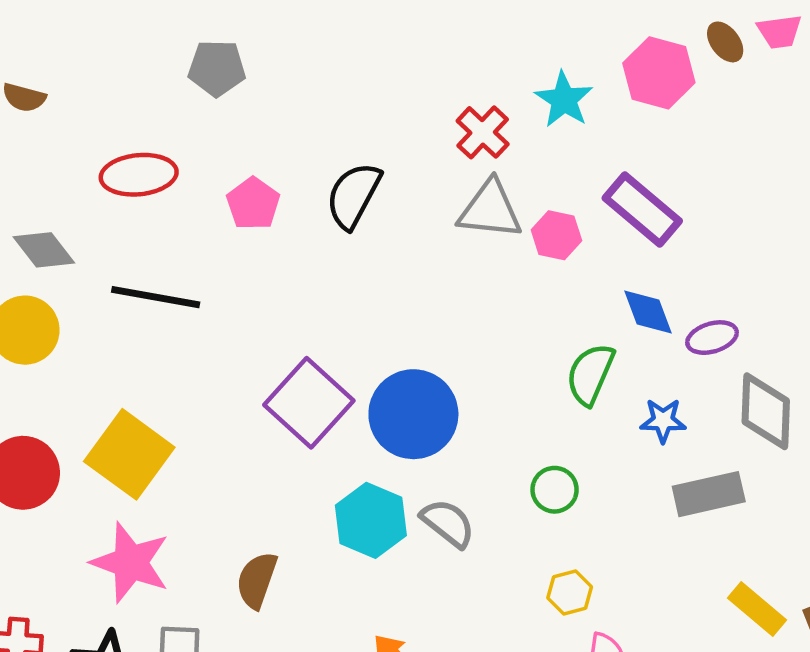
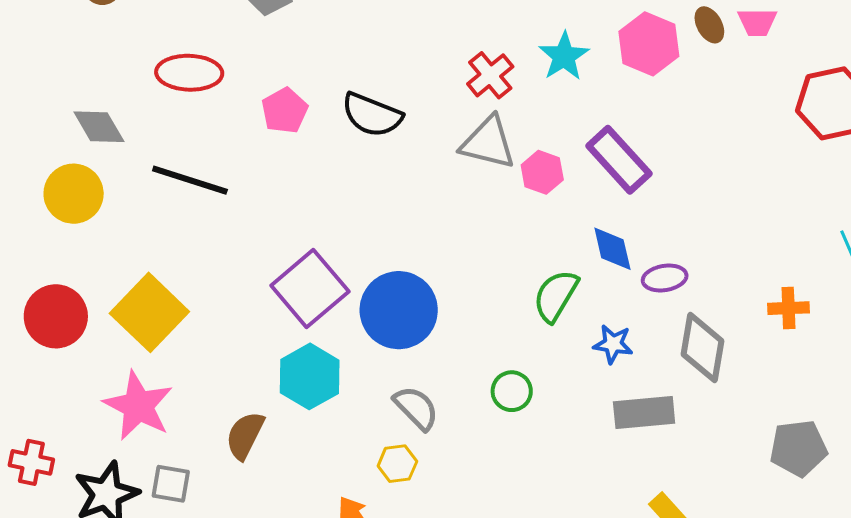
black semicircle: (354, 195) -> (372, 115), turned -104
cyan hexagon: (371, 520) -> (310, 376), moved
yellow hexagon: (570, 592) -> (397, 464), moved

